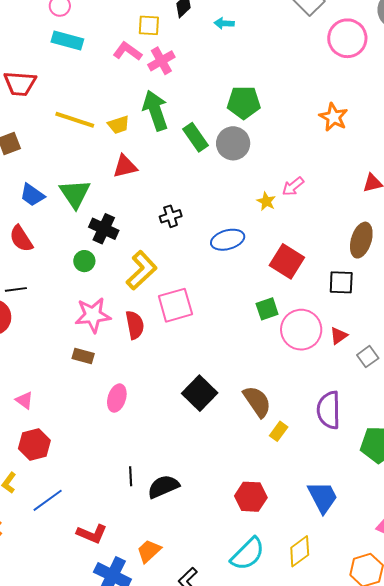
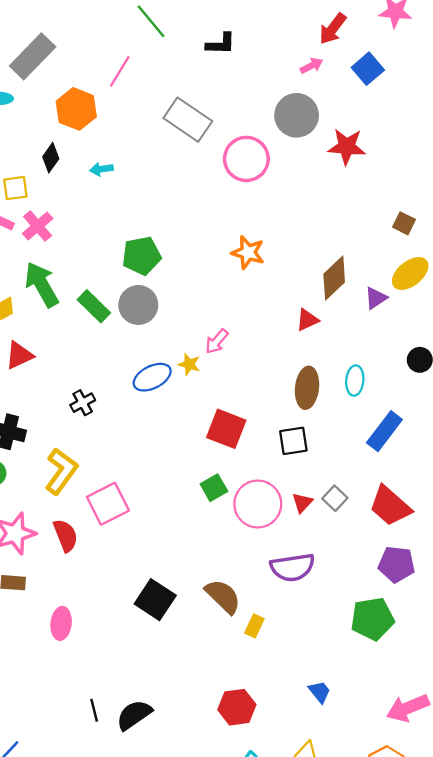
blue ellipse: (228, 240) -> (152, 377), moved
gray square: (368, 357) -> (335, 498), moved
purple semicircle: (329, 410) -> (292, 567), moved, turned -87
blue trapezoid: (323, 497) -> (320, 692), size x0.6

